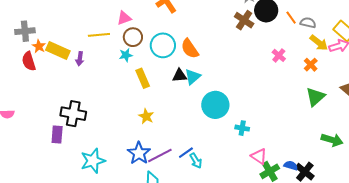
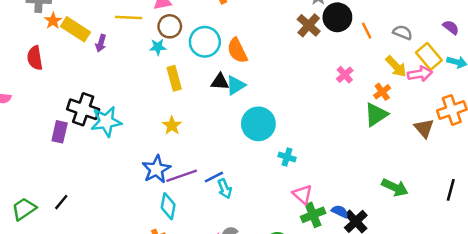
gray semicircle: (308, 23) -> (403, 32), moved
red semicircle: (29, 61) -> (35, 58), moved
green triangle: (315, 97) -> (376, 115), moved
cyan star: (93, 161) -> (106, 122), moved

